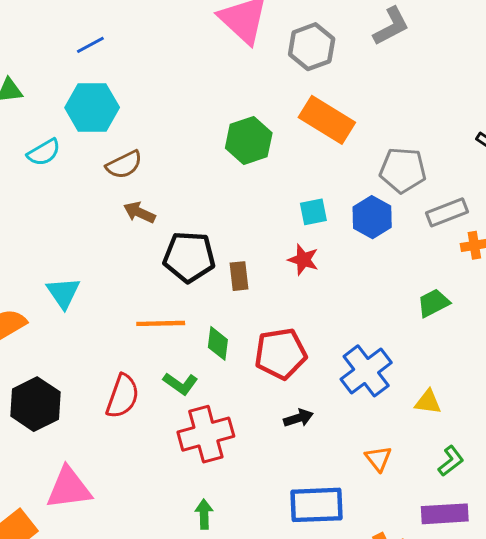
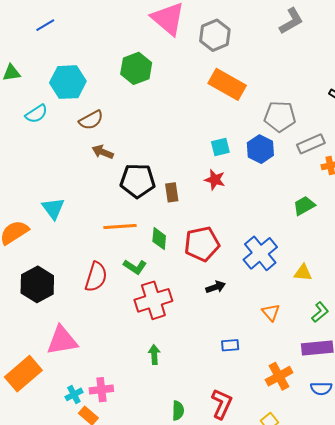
gray L-shape: (391, 26) -> (291, 21), moved
blue line: (90, 45) -> (45, 25), moved
green hexagon: (249, 140) -> (136, 68), moved
blue rectangle: (317, 505) -> (230, 345), size x0.5

